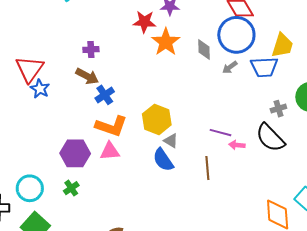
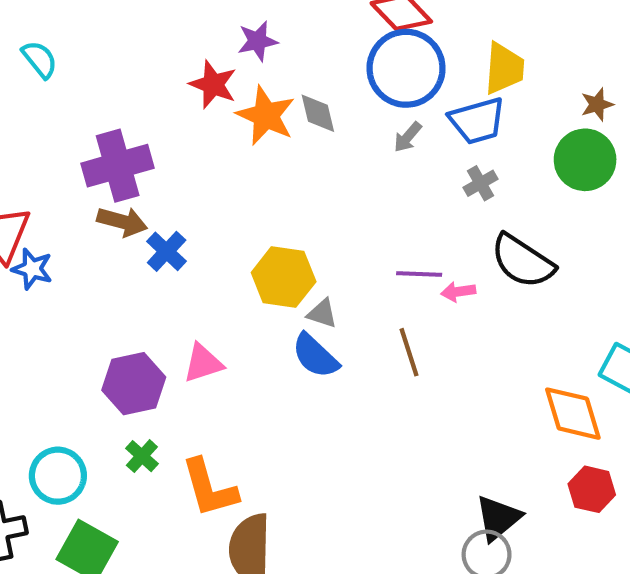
red star: (144, 22) -> (213, 84), turned 30
gray diamond: (204, 49) -> (318, 113), moved
purple cross: (91, 50) -> (118, 166), size x2.0
gray cross: (278, 109) -> (480, 183), moved
orange L-shape: (111, 126) -> (209, 488), moved, turned 68

